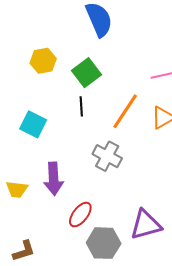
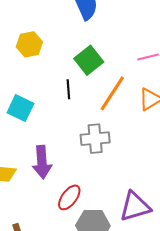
green square: (86, 73) -> (89, 60), moved
gray cross: (107, 156) -> (95, 139), turned -32

